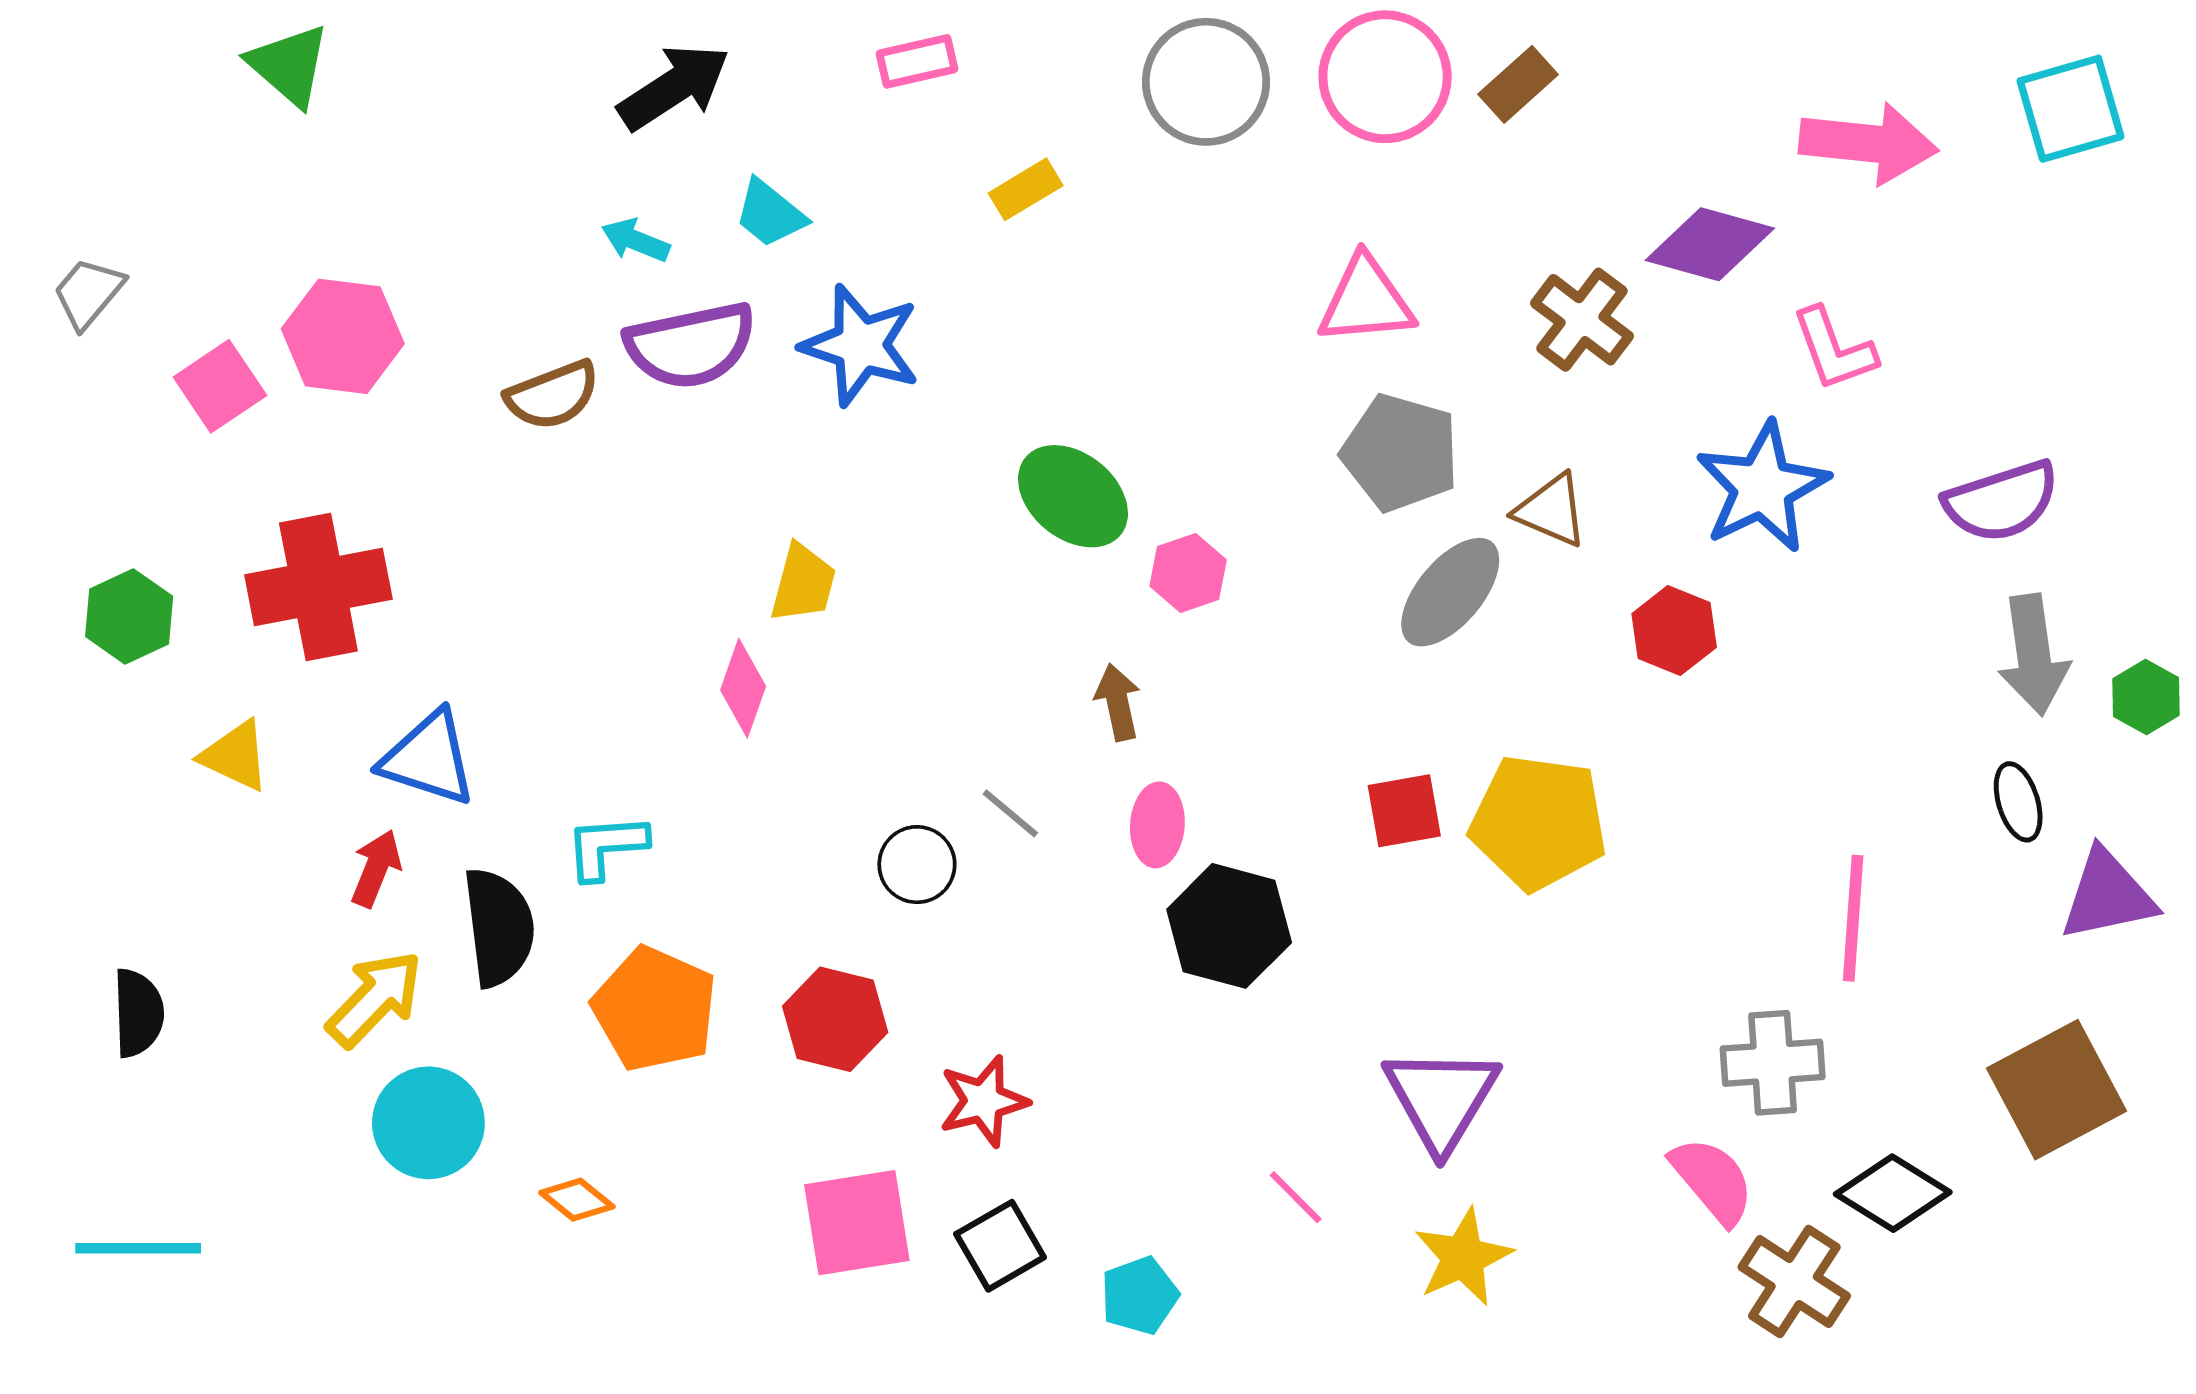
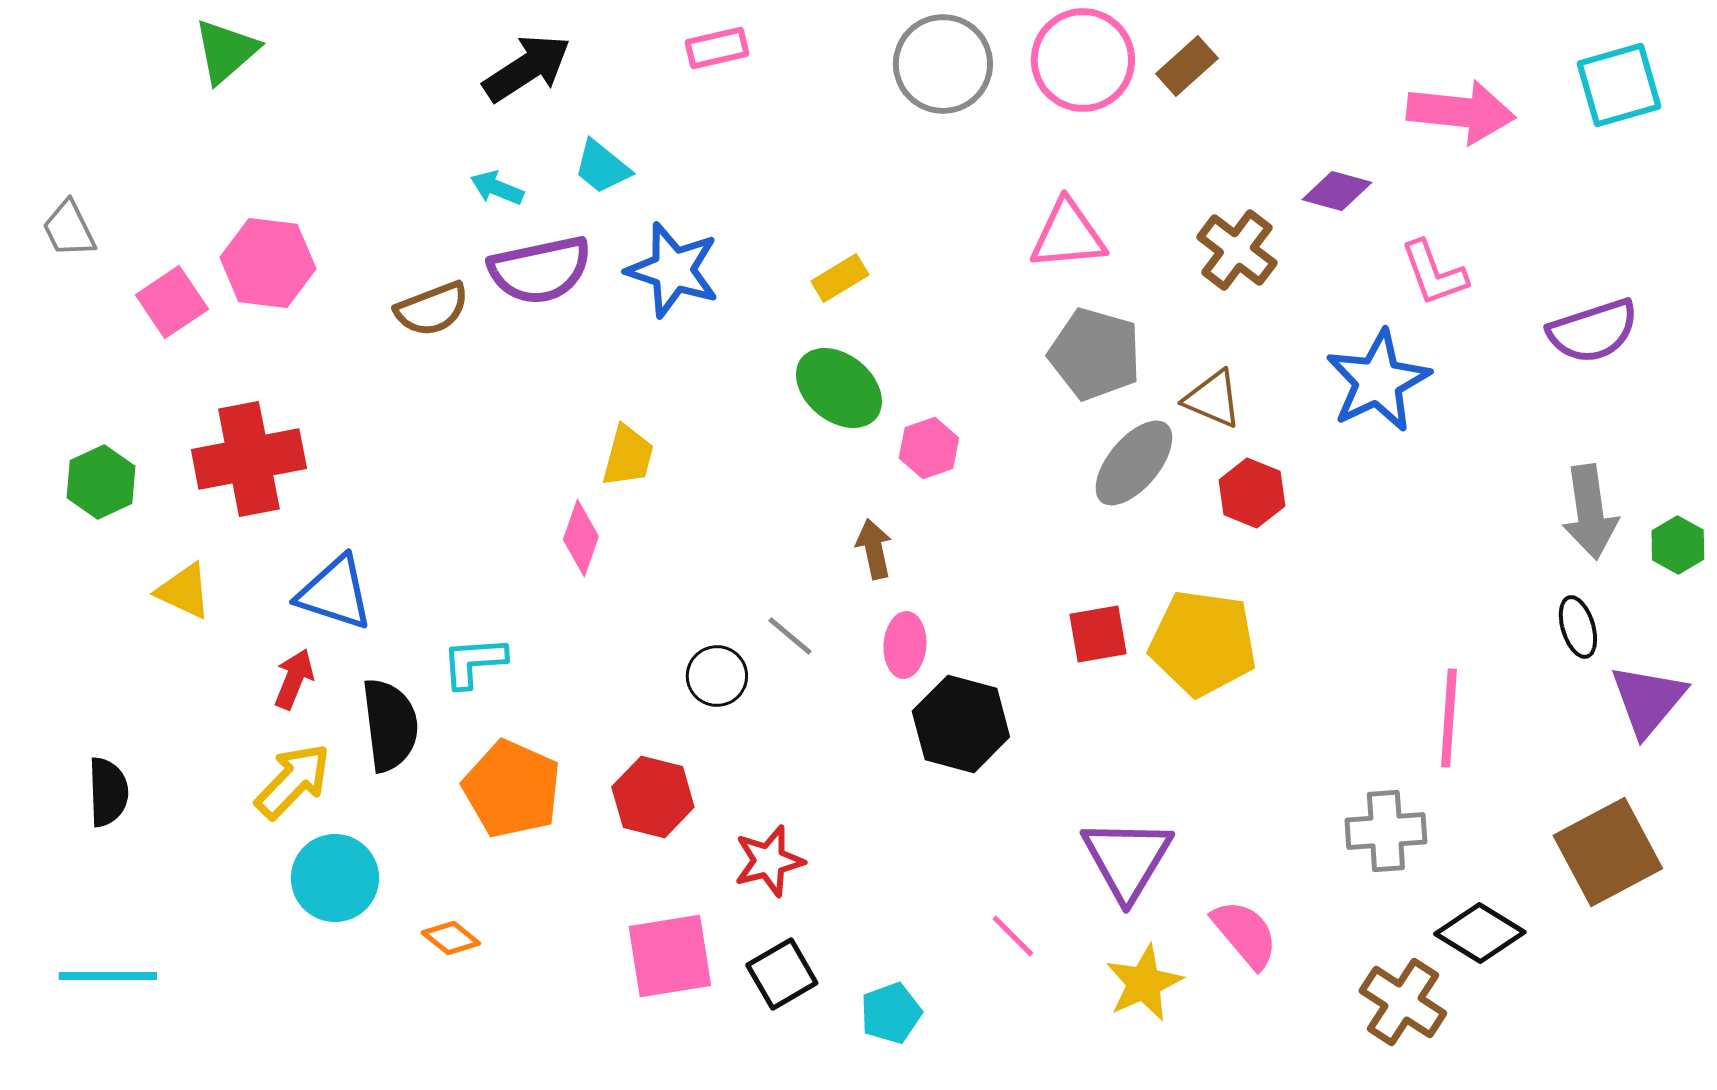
green triangle: (289, 65) -> (226, 51), turned 38
yellow rectangle: (1026, 189) -> (840, 278), moved
purple diamond: (1710, 244) -> (1337, 191), size x0.7
gray trapezoid: (88, 293) -> (69, 229), turned -66
purple semicircle: (2001, 501) -> (1593, 331), moved
red hexagon: (1674, 630) -> (1252, 493), moved
purple triangle: (2108, 895) -> (1648, 700), turned -38
pink semicircle: (1712, 1180) -> (1245, 934), moved

